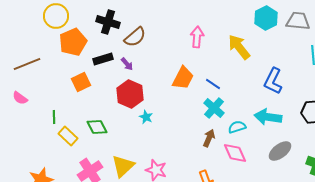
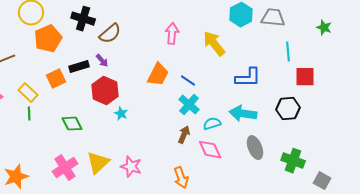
black rectangle: (103, 59) -> (79, 67), moved
blue L-shape: (273, 81) -> (248, 78), turned -116
yellow rectangle: (68, 136) -> (28, 93), moved
gray ellipse: (280, 151) -> (255, 148), turned -75

